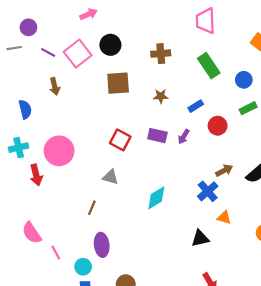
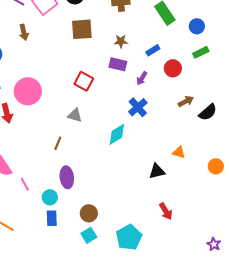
purple rectangle: (157, 136) -> (118, 64), moved
brown arrow: (224, 171) -> (186, 101), moved
blue cross: (208, 191) -> (138, 107), moved

